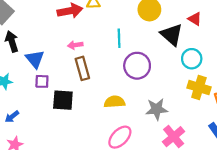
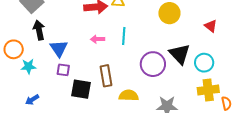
black triangle: (172, 35) -> (180, 54), moved
cyan line: (119, 38) -> (124, 36), moved
brown rectangle: (82, 68) -> (106, 76), moved
yellow cross: (199, 87) -> (208, 90), turned -30

